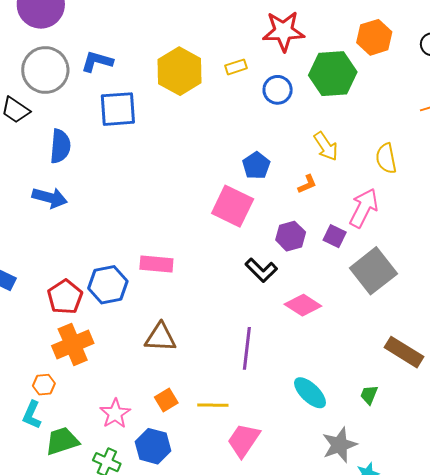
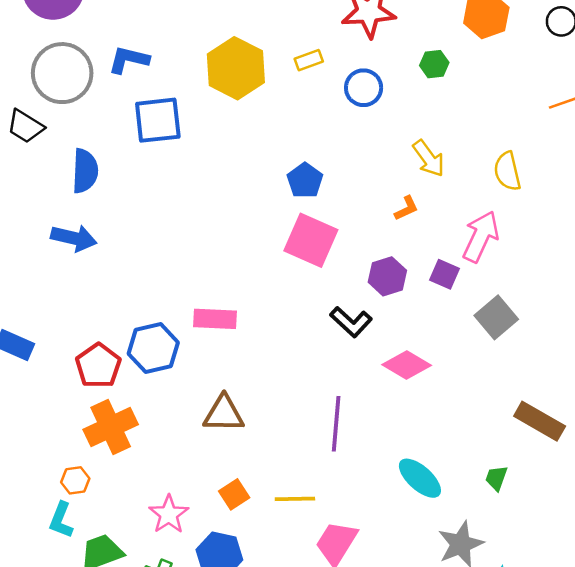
green hexagon: (333, 74) -> (434, 64), size x0.5
blue pentagon: (256, 166) -> (305, 180), moved
gray square: (373, 271) -> (496, 317), size x0.7

